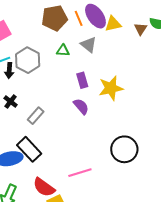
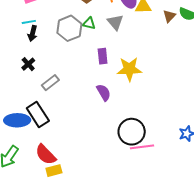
gray hexagon: (28, 60) -> (69, 28), moved
purple semicircle: (81, 106) -> (104, 92), moved
pink line: (80, 173) -> (142, 147), moved

